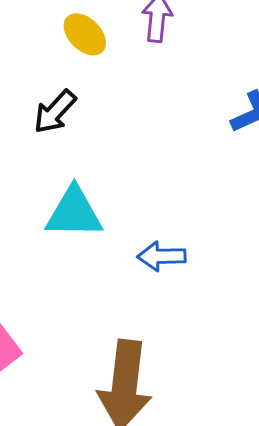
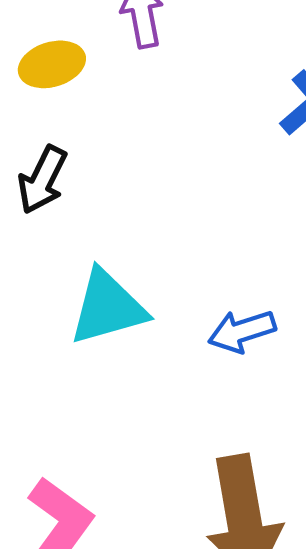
yellow ellipse: (85, 34) -> (52, 64), turned -45

